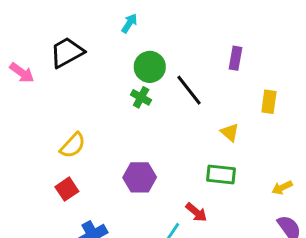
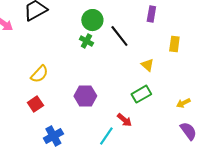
green rectangle: (221, 174) -> (141, 94), turned -36

